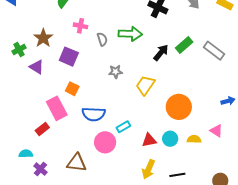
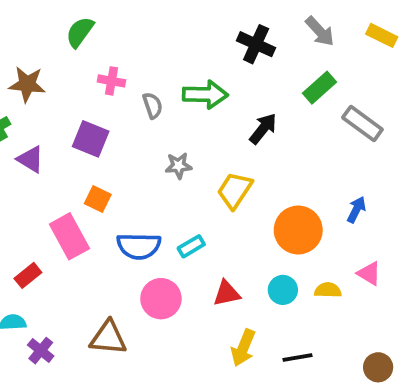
brown star: (43, 38) -> (27, 84), moved, turned -30
green rectangle: (184, 45) -> (320, 88), moved
blue arrow: (228, 101) -> (356, 210), moved, turned -48
cyan rectangle: (123, 127) -> (191, 246), moved
red rectangle: (42, 129) -> (28, 275), moved
red triangle: (149, 140) -> (227, 293), moved

